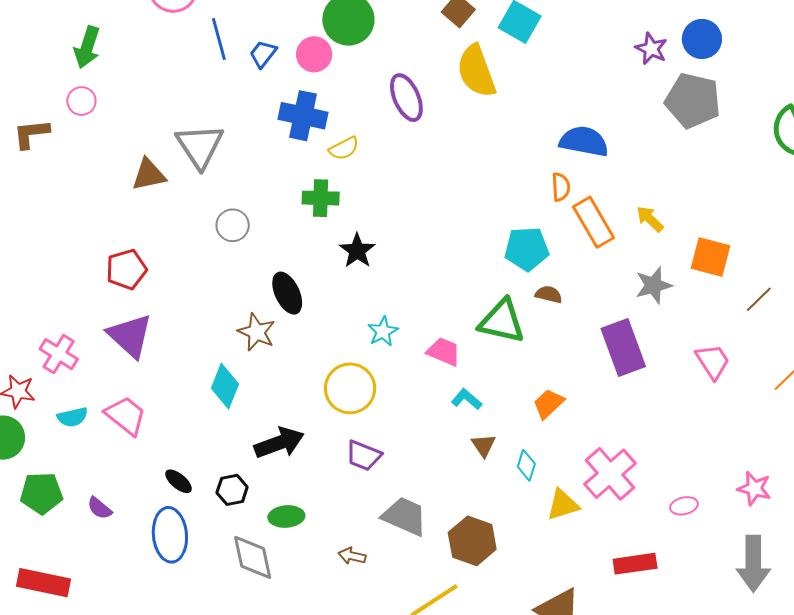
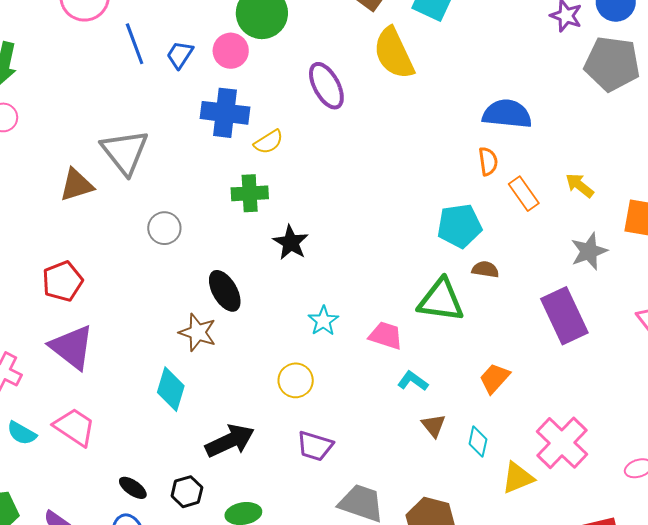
orange rectangle: (594, 222) -> (524, 194), size x0.7
yellow circle: (350, 388) -> (296, 380), size x0.7
cyan semicircle: (73, 417) -> (22, 433), turned 48

